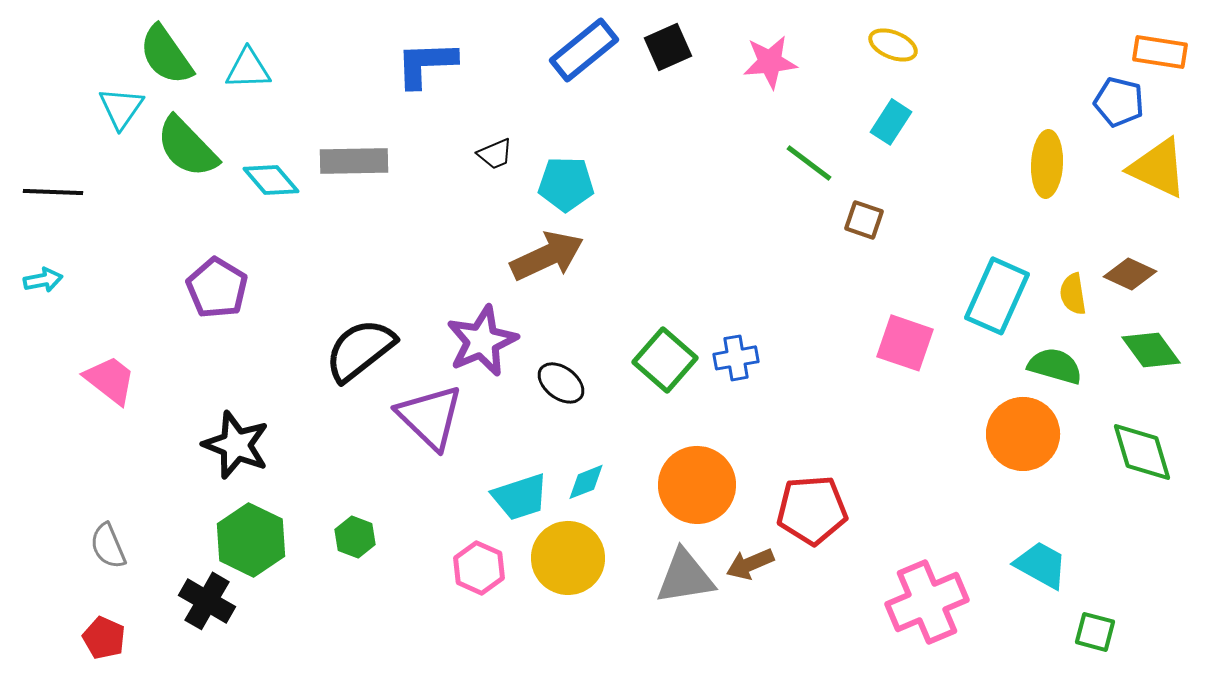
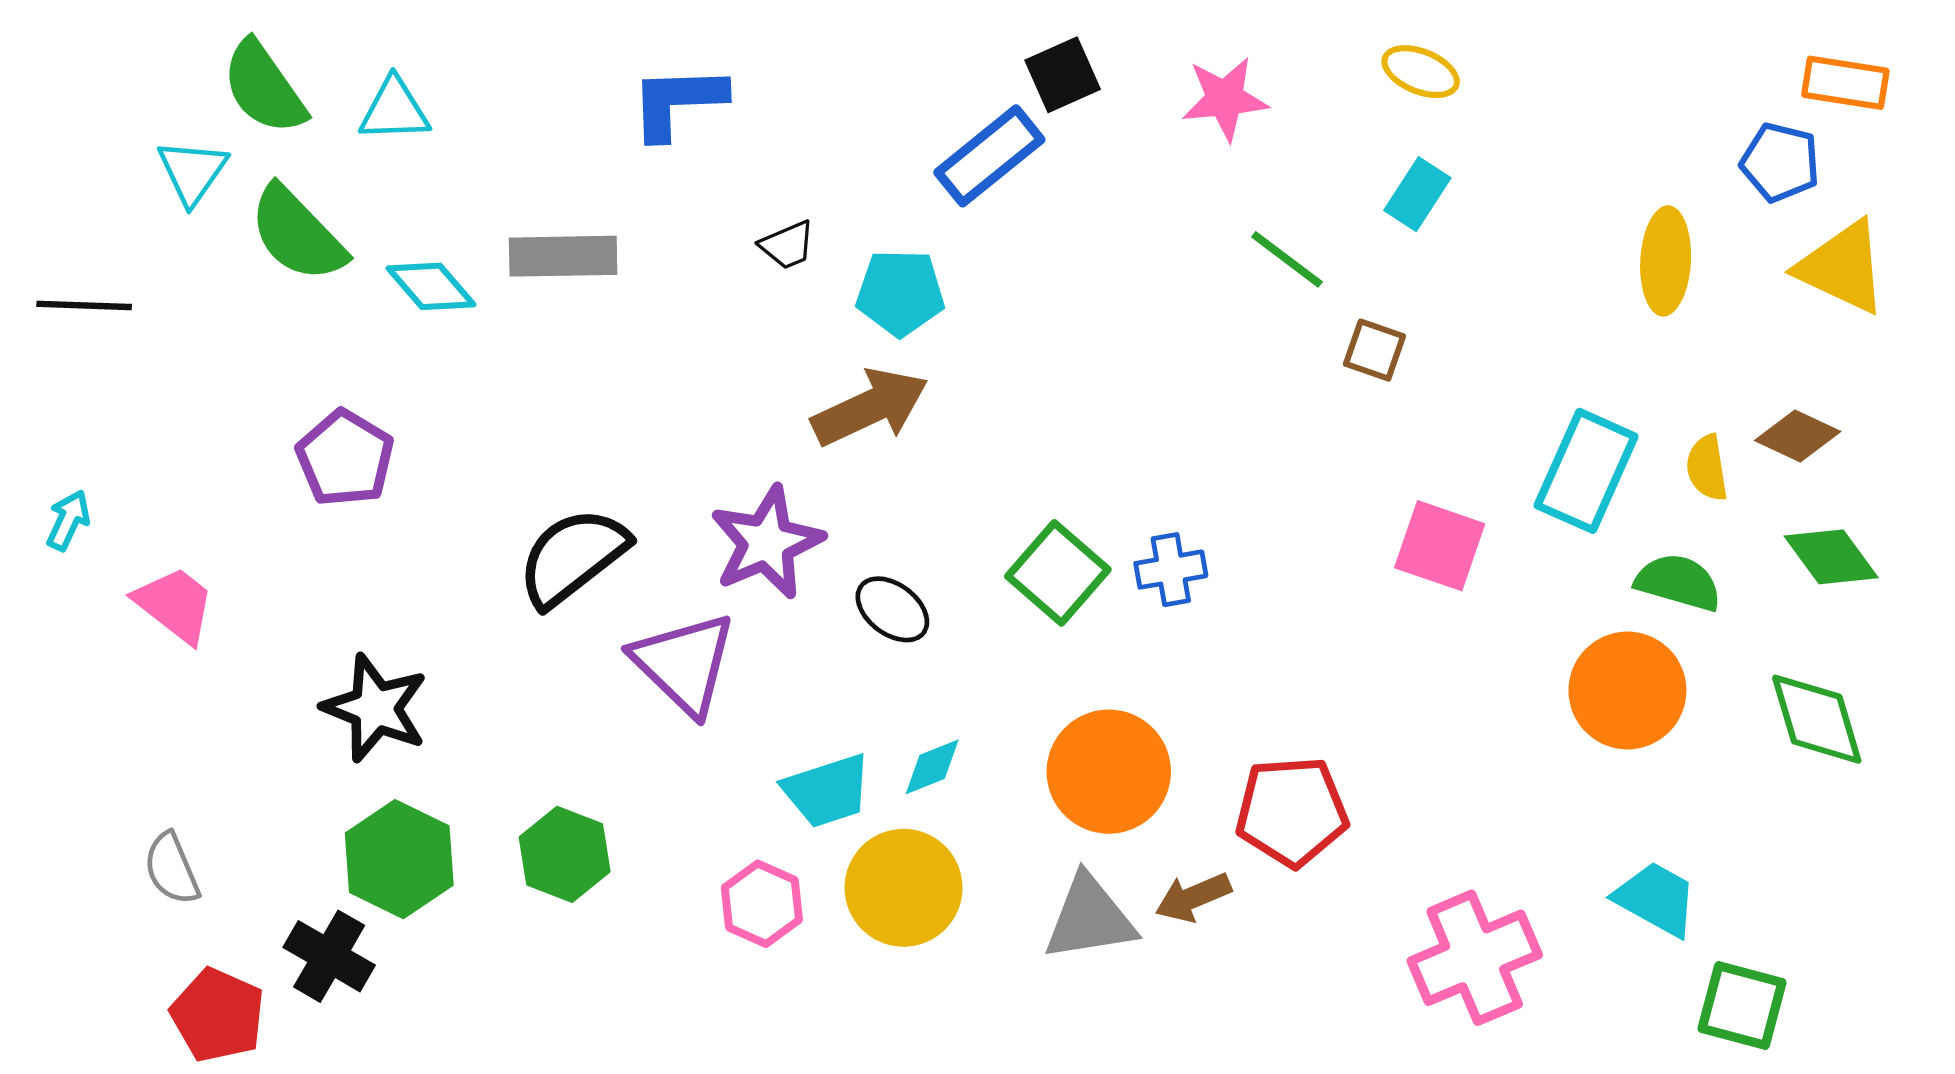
blue rectangle: (584, 50) -> (989, 156), moved
cyan arrow: (43, 280) -> (68, 520), moved, turned -54
green hexagon: (355, 537) -> (565, 854), size x1.4
green square: (1095, 632) -> (1742, 1006), size x1.4
red pentagon: (104, 638) -> (218, 1015), moved, size x1.4

